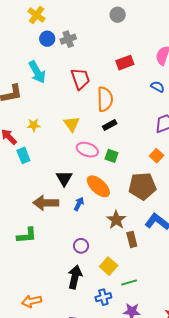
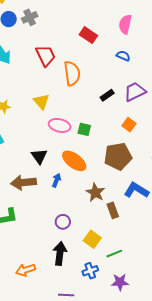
red rectangle: (125, 63) -> (88, 35), turned 60
black rectangle: (110, 125) -> (107, 95), moved
orange arrow: (32, 301) -> (26, 270), moved

